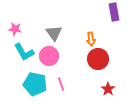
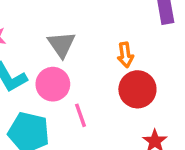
pink line: (61, 84) -> (80, 115), moved

